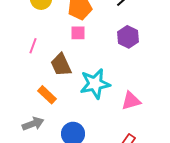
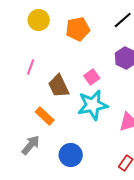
pink square: (78, 33) -> (92, 77), moved, turned -35
gray arrow: (33, 124) -> (31, 145), turned -30

